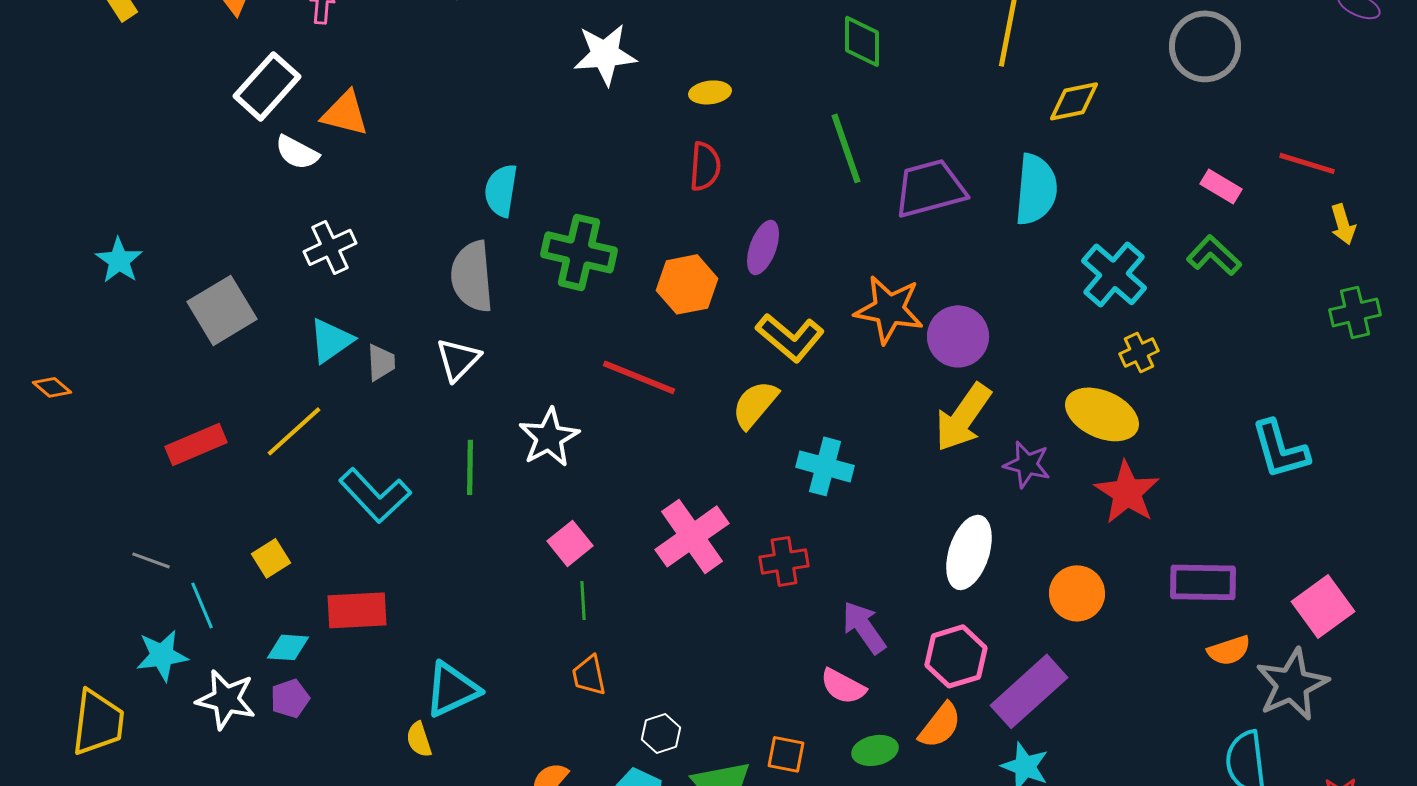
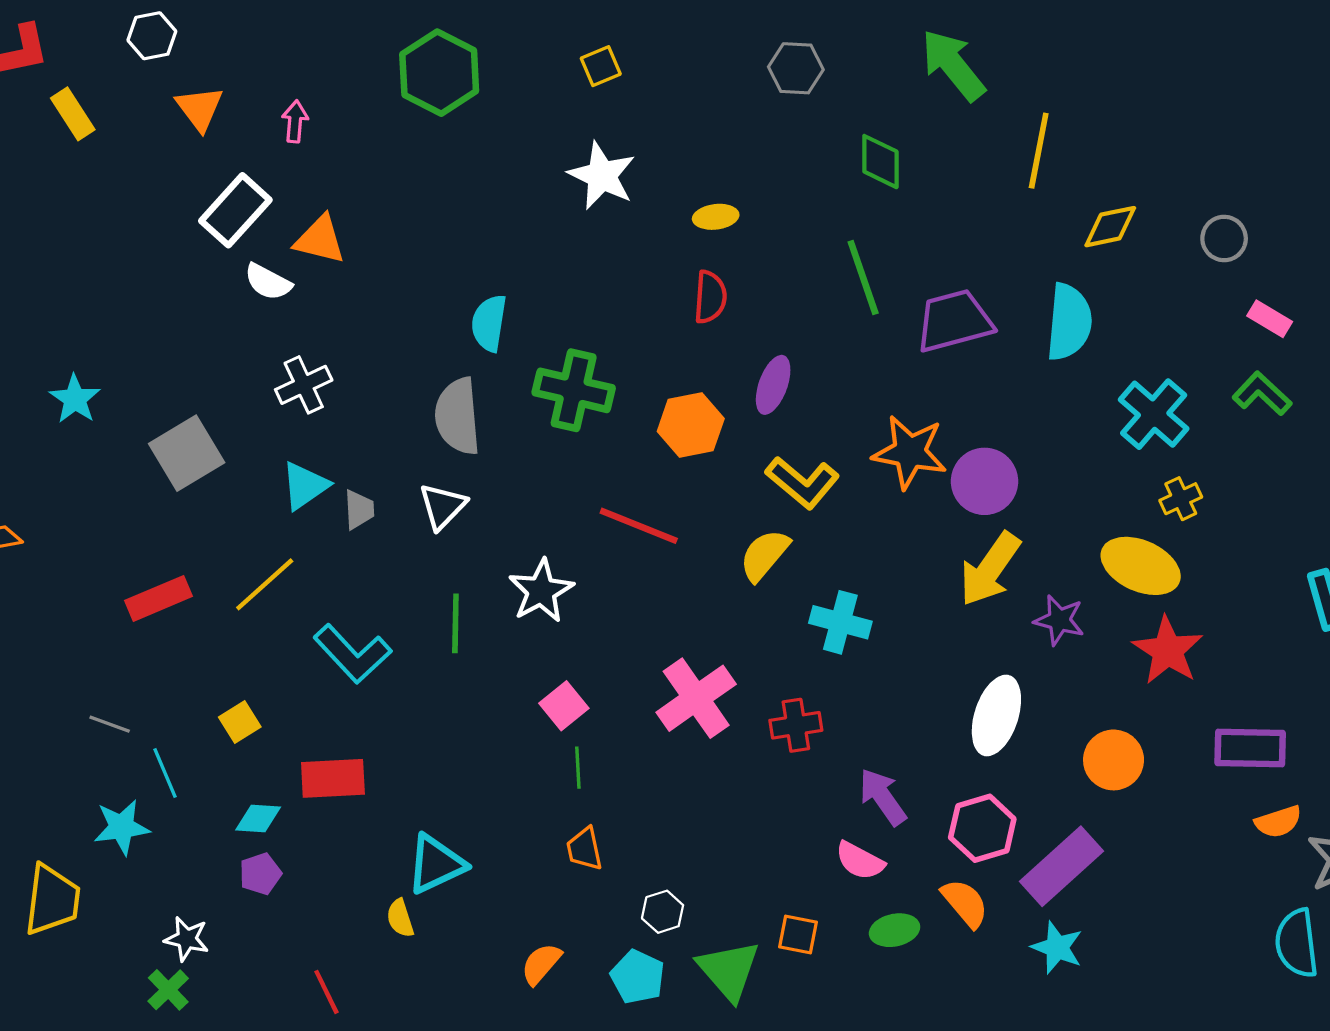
gray circle: (1205, 46) -> (1224, 239), moved, size x0.6
white star: (605, 54) -> (602, 176), turned 30
white star: (226, 699) -> (187, 939), moved, size x0.7
orange semicircle: (940, 725) -> (965, 903), turned -78

